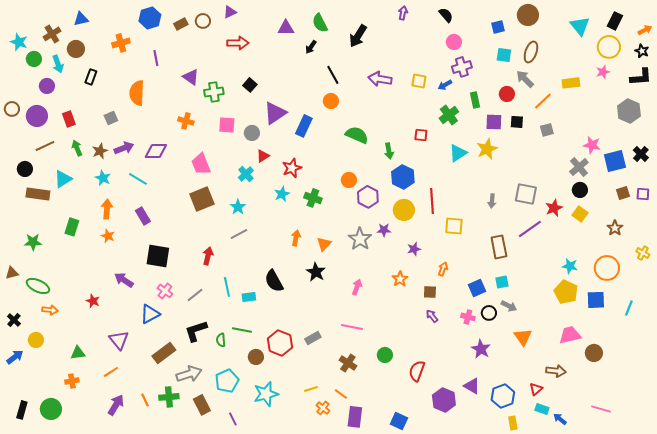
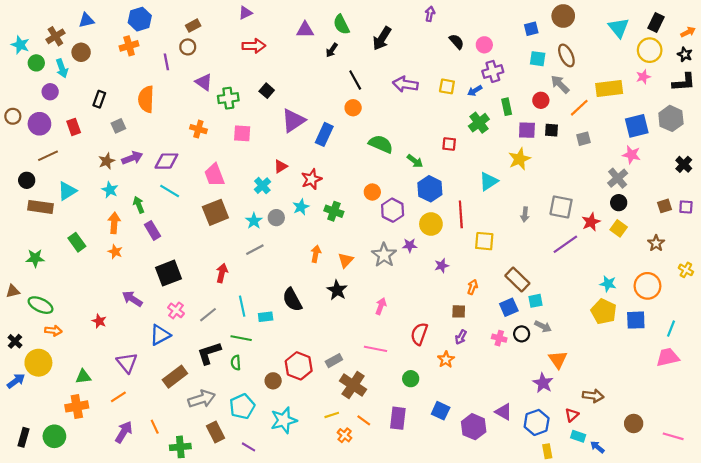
black semicircle: (446, 15) -> (457, 42), moved
blue hexagon: (150, 18) -> (140, 19), moved
brown circle: (203, 21) -> (188, 47), moved
brown ellipse: (531, 52) -> (566, 55), turned -45
black rectangle: (91, 77) -> (99, 99), moved
yellow rectangle: (571, 83) -> (609, 89), size x1.4
gray circle: (252, 133) -> (276, 218), moved
green arrow: (77, 148) -> (139, 205), moved
green arrow: (389, 151) -> (415, 161), turned -42
cyan triangle: (458, 153) -> (489, 181), moved
blue square: (615, 161) -> (637, 126), moved
cyan line: (138, 179) -> (170, 191), moved
green rectangle: (72, 227) -> (77, 242), turned -54
brown rectangle: (499, 247) -> (517, 279), moved, turned -35
black square: (158, 256) -> (169, 273), turned -30
orange star: (400, 279) -> (446, 359), moved
purple arrow: (432, 316) -> (461, 337), turned -112
green line: (242, 330) -> (241, 338), moved
pink trapezoid: (570, 335) -> (668, 357), moved
yellow circle: (36, 340) -> (38, 363), size x1.6
purple star: (481, 349) -> (543, 383), moved
brown circle: (594, 353) -> (634, 423), moved
brown cross: (348, 363) -> (353, 385), moved, size x1.4
red semicircle: (417, 371) -> (419, 334), moved
orange cross: (72, 381) -> (77, 406), size x1.5
green cross: (169, 397) -> (180, 447), moved
pink line: (601, 409) -> (673, 436), moved
purple rectangle: (355, 417) -> (398, 418), moved
purple line: (233, 419) -> (249, 447), turned -32
blue square: (399, 421) -> (441, 411), moved

